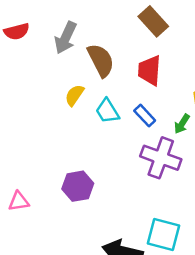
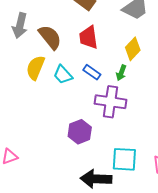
yellow semicircle: (74, 95) -> (35, 68), size x1.4
purple hexagon: (78, 186) -> (80, 132), moved

